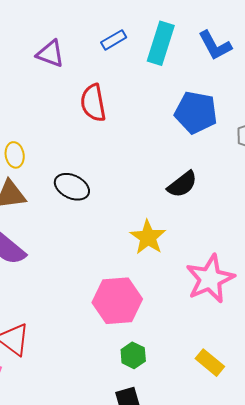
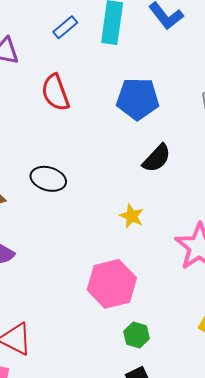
blue pentagon: (196, 112) -> (138, 99), moved
yellow star: (148, 237) -> (132, 216), size x0.7

